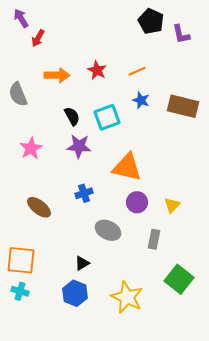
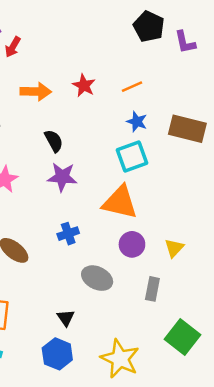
cyan square: (107, 117) -> (132, 156), moved
black triangle: (82, 263) -> (66, 318), turned -35

